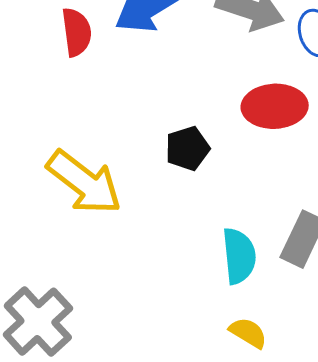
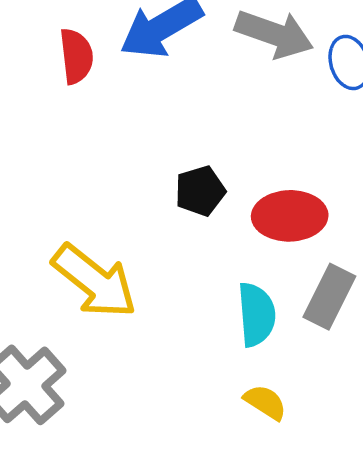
red ellipse: (275, 106) -> (290, 216), moved
yellow arrow: (84, 182) -> (95, 281), moved

